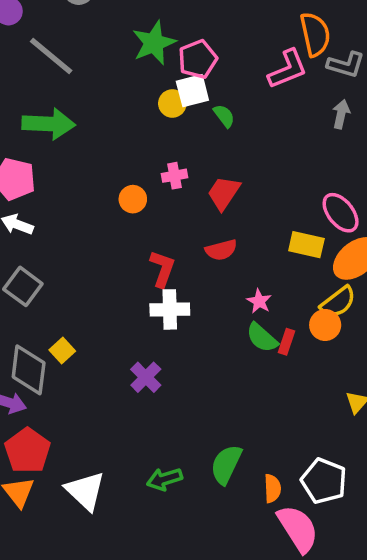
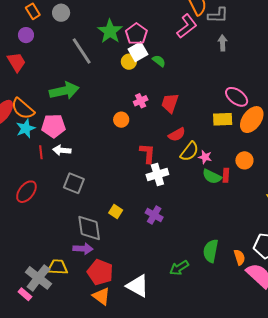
gray line: (51, 56) -> (82, 51), moved, turned 32
yellow semicircle: (338, 302) -> (189, 151), moved
yellow square: (62, 351) -> (116, 212), moved

